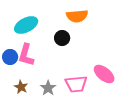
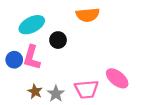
black circle: (62, 38) -> (58, 40), moved
brown star: (21, 87) -> (35, 91), moved

